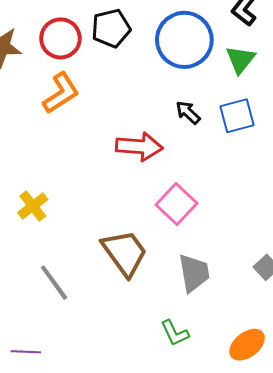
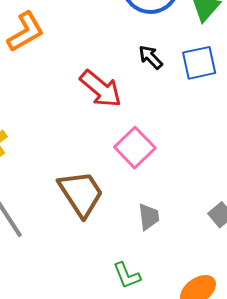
red arrow: (139, 147) -> (101, 89), turned 33
gray trapezoid: (194, 273) -> (149, 217), size x0.7

